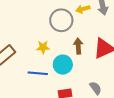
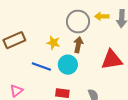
brown arrow: (78, 46) -> (78, 45), moved

